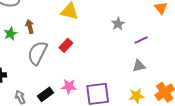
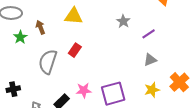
brown arrow: (30, 27) -> (40, 27), moved
green star: (10, 34) -> (20, 37), moved

